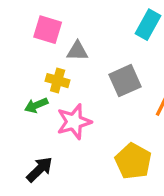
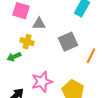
pink star: (74, 122) -> (42, 82), moved

